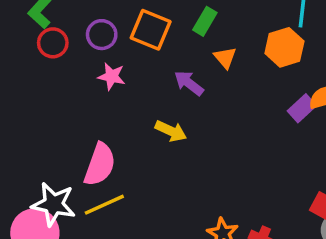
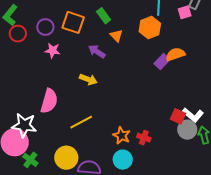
green rectangle: (205, 21) -> (104, 16), turned -63
yellow line: (104, 205) -> (81, 122), moved

